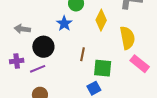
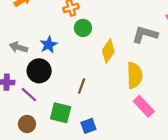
blue star: (64, 23) -> (49, 45), moved
green square: (103, 68) -> (61, 113), moved
purple line: (38, 69) -> (29, 95), turned 56

